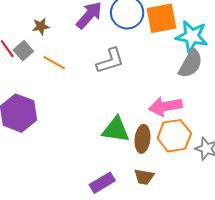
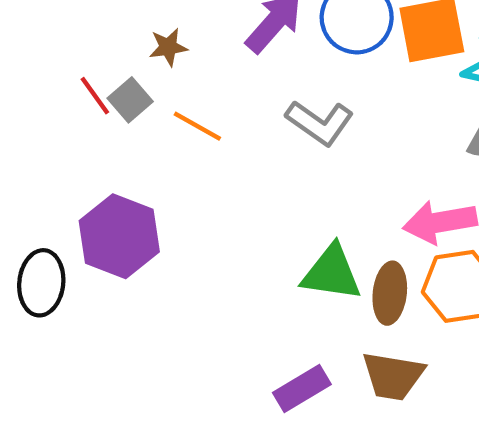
gray L-shape: (110, 61) -> (320, 123), turned 52
brown trapezoid: (144, 177) -> (393, 376), size x1.4

